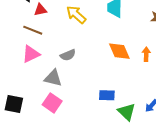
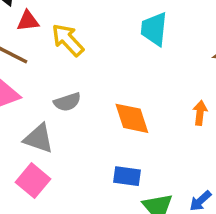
yellow arrow: (76, 15) -> (68, 40), moved
orange diamond: (119, 51) -> (132, 118), moved

